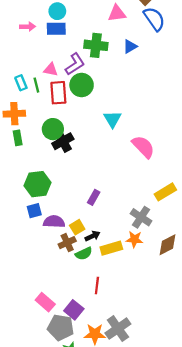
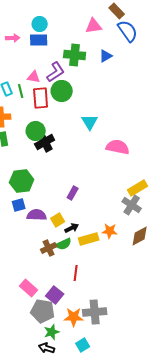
pink semicircle: (143, 147) -> (118, 147), turned -35
gray cross: (141, 217) -> (132, 205), moved
brown cross: (67, 243) -> (49, 248), moved
gray cross: (118, 329) -> (95, 312), turned 30

